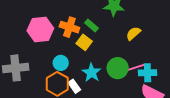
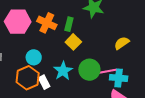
green rectangle: (91, 26) -> (69, 24), turned 56
yellow semicircle: (133, 33) -> (122, 43), moved
yellow square: (84, 42) -> (73, 42), moved

